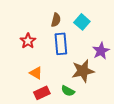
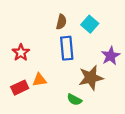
red star: (28, 41) -> (21, 53), moved
orange triangle: (36, 73) -> (39, 80), turned -40
red rectangle: (42, 93) -> (20, 88), moved

